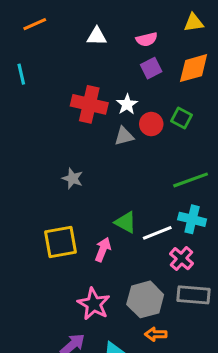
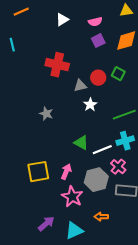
white triangle: (97, 36) -> (62, 20), turned -32
white star: (127, 104) -> (90, 105), moved
cyan cross: (192, 219) -> (125, 141), turned -30
yellow square: (60, 242) -> (38, 172), moved
pink arrow: (103, 250) -> (66, 172), moved
gray hexagon: (145, 299) -> (96, 180), moved
pink star: (94, 304) -> (72, 197), moved

